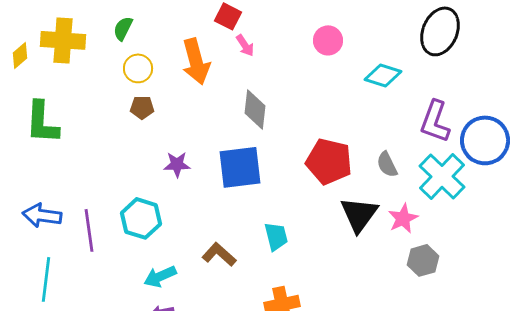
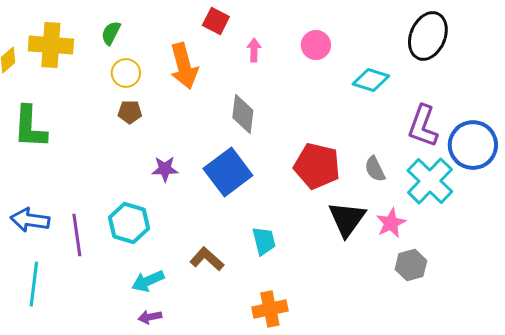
pink arrow: (245, 45) -> (254, 50), moved, turned -145
blue square: (240, 167) -> (228, 172), turned -30

